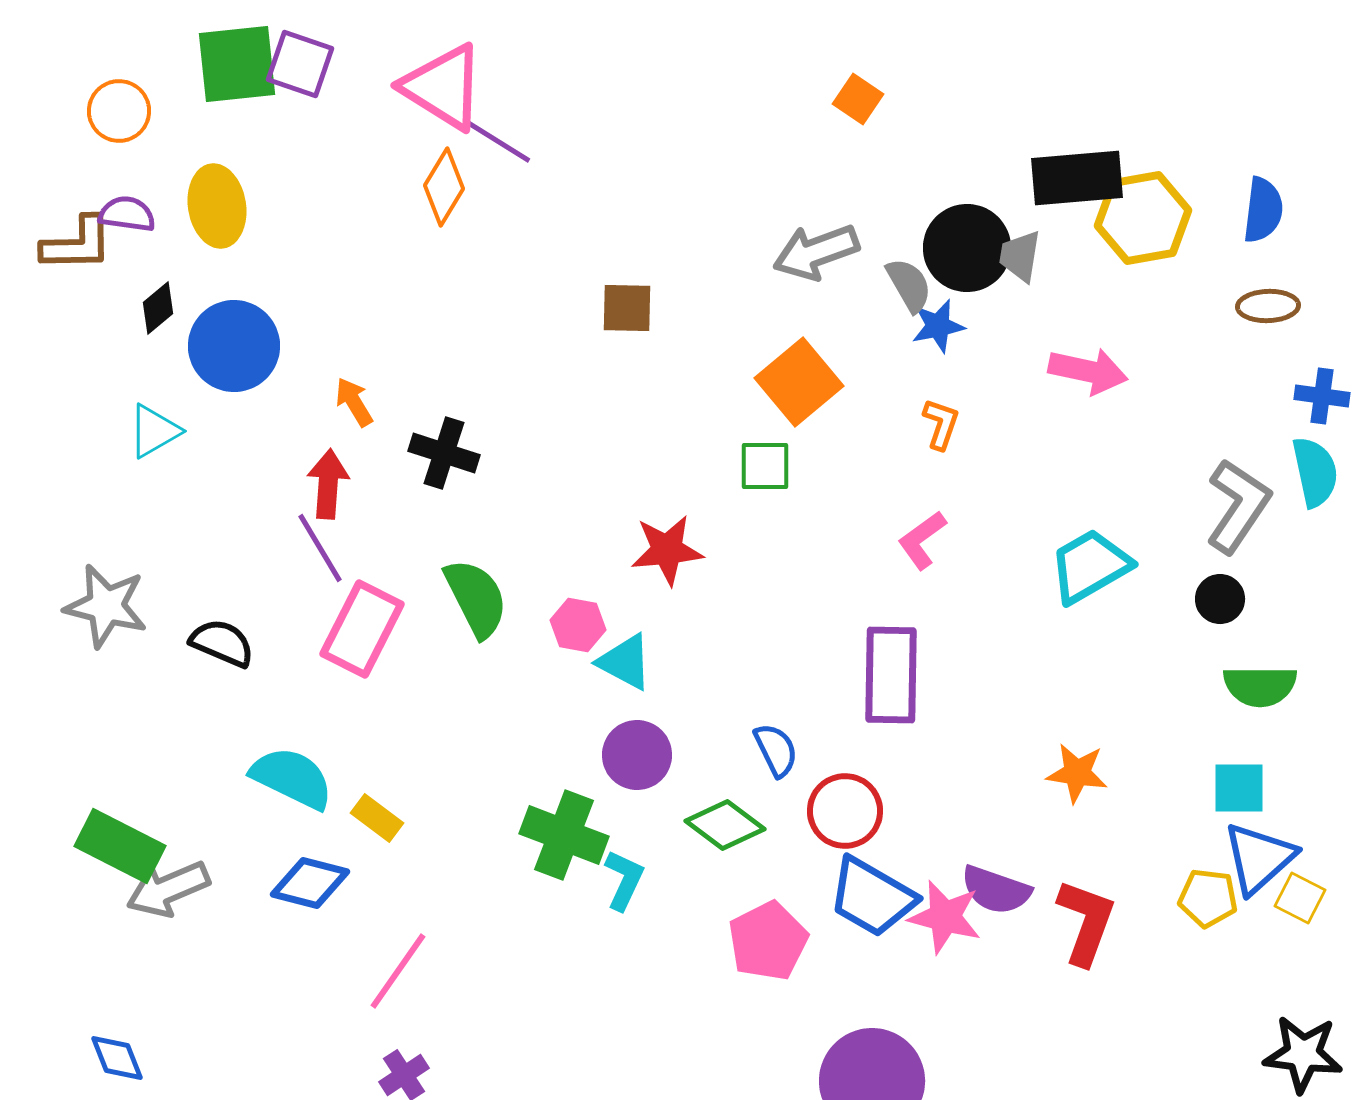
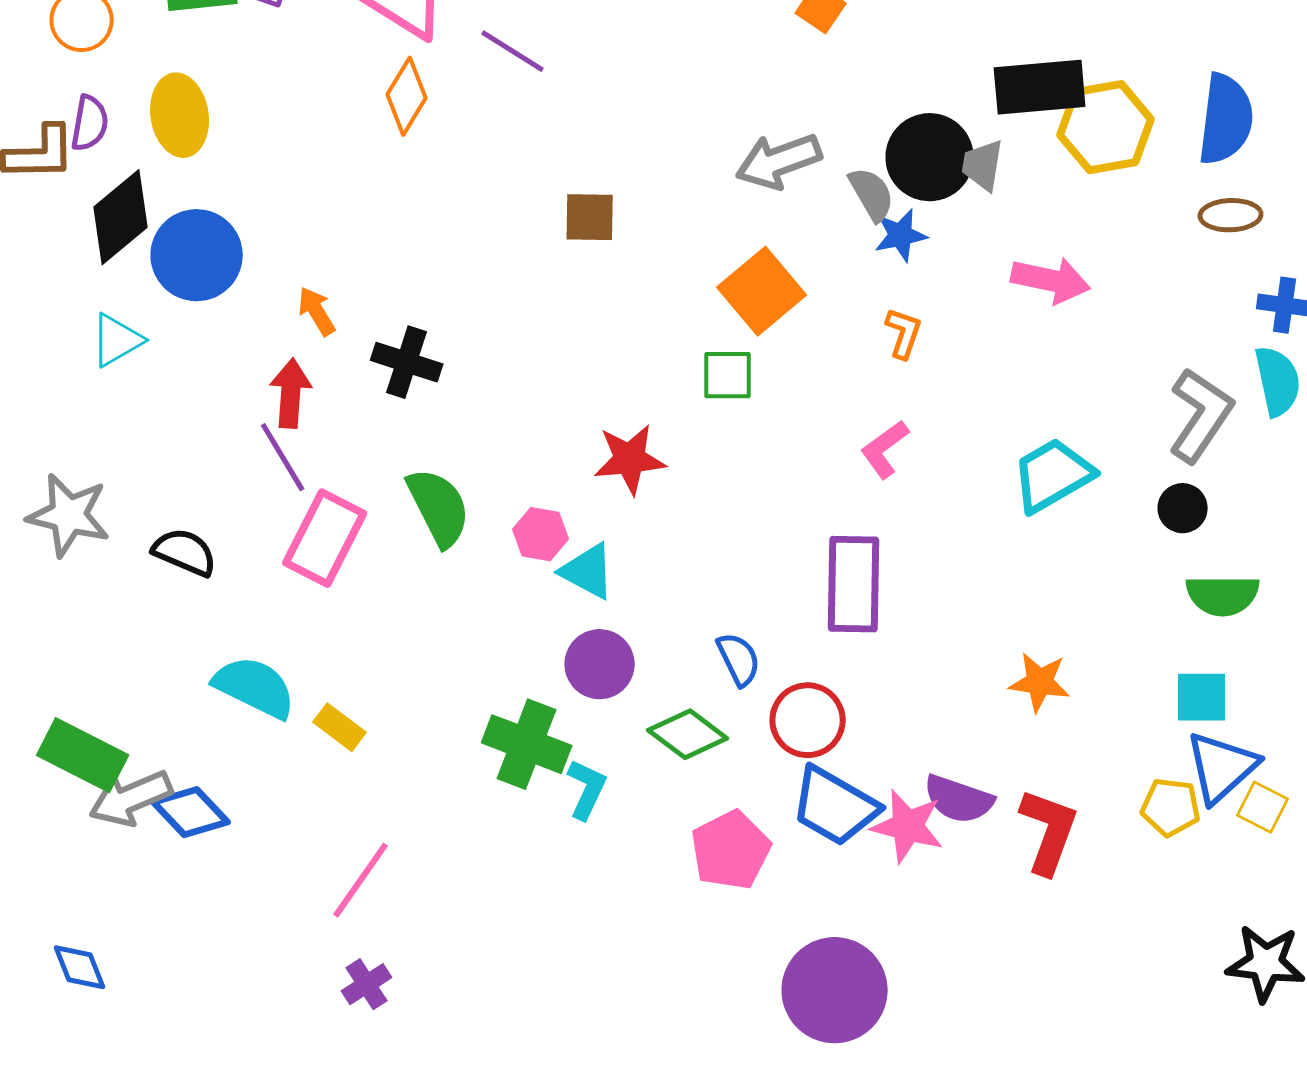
purple line: (499, 142) -> (513, 51), moved
blue semicircle: (1263, 210) -> (1226, 119), size x1.4
purple semicircle: (127, 214) -> (90, 123), turned 92
black diamond: (158, 308) -> (121, 217), size x1.8
blue diamond: (310, 883) -> (191, 812), moved, turned 32

